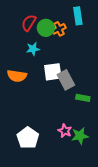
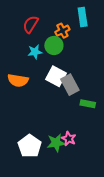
green circle: (46, 28) -> (54, 45), moved
white square: (53, 72) -> (56, 76), turned 36
green star: (80, 136) -> (56, 143), moved

